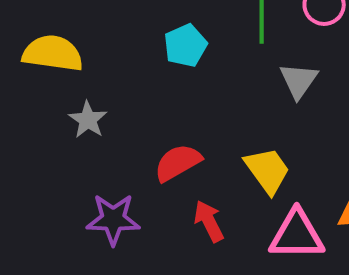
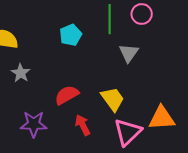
pink triangle: (297, 235) -> (128, 132), turned -44

